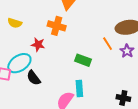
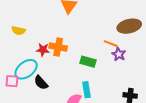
orange cross: (57, 26) -> (58, 47), moved
orange line: (108, 44) -> (111, 44), turned -32
purple star: (127, 51) -> (119, 54), moved

